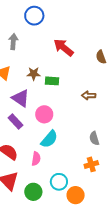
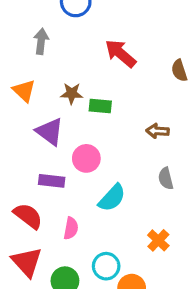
purple rectangle: (16, 121) -> (52, 181), moved, turned -42
gray semicircle: (94, 138) -> (166, 178), moved
cyan semicircle: (49, 139) -> (112, 198), moved
orange cross: (91, 164) -> (158, 240), turned -32

